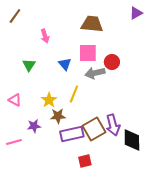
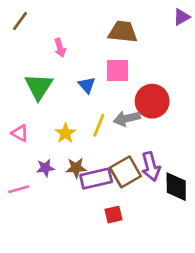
red circle: (112, 62) -> (152, 101), moved, size x1.6
green triangle: (29, 65) -> (39, 86), size x1.6
gray arrow: (95, 73) -> (127, 118), moved
brown star: (58, 116) -> (76, 168), moved

